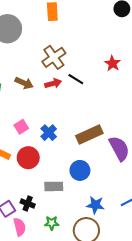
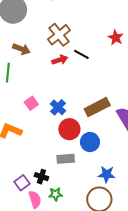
brown arrow: (24, 83) -> (21, 49), moved
red circle: (28, 158) -> (69, 129), moved
green star: (52, 223) -> (55, 194), moved

